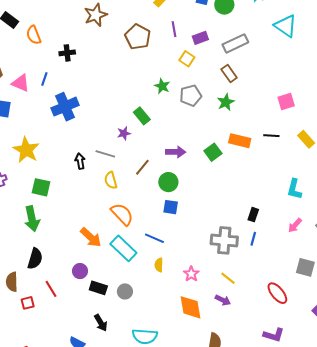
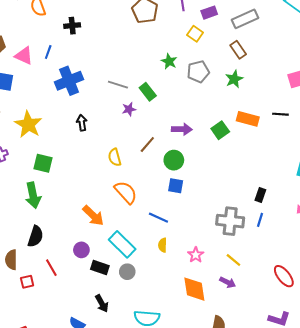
gray line: (105, 154) -> (118, 85), moved
black arrow: (80, 161) -> (82, 123), moved
cyan rectangle: (123, 248) -> (122, 244), moved

